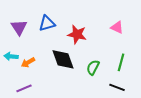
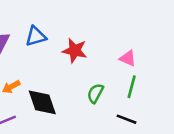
pink triangle: (117, 27) -> (128, 58), moved
black diamond: (63, 59) -> (42, 102), moved

